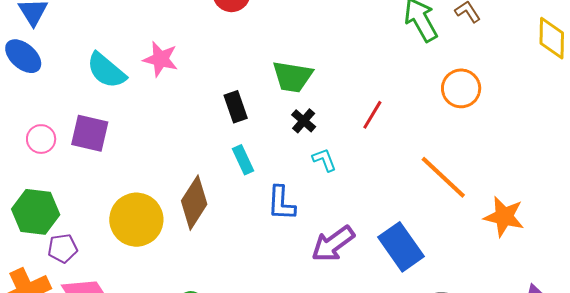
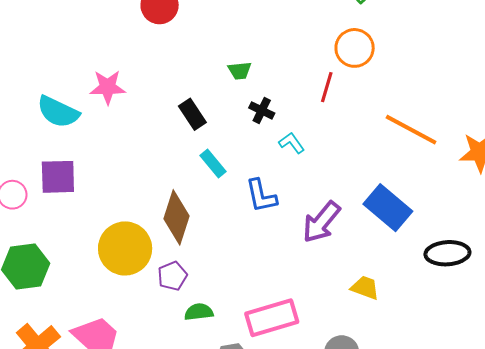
green trapezoid: (292, 77) -> (240, 71), size x0.6
orange circle: (461, 88) -> (355, 48), moved
purple pentagon: (63, 248) -> (172, 276), moved

